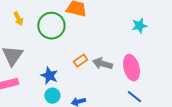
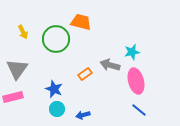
cyan star: (139, 26) -> (132, 52), moved
gray arrow: (102, 64) -> (110, 65), moved

